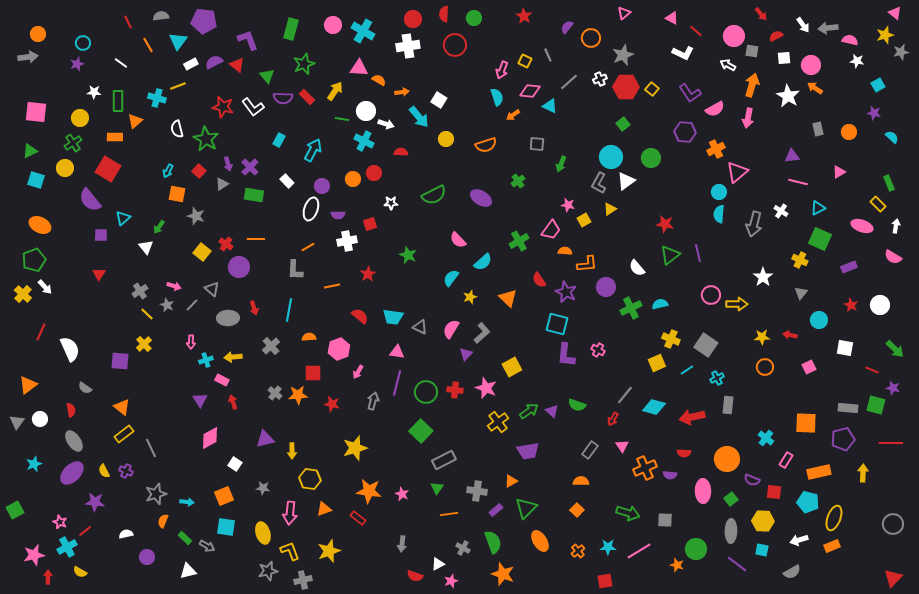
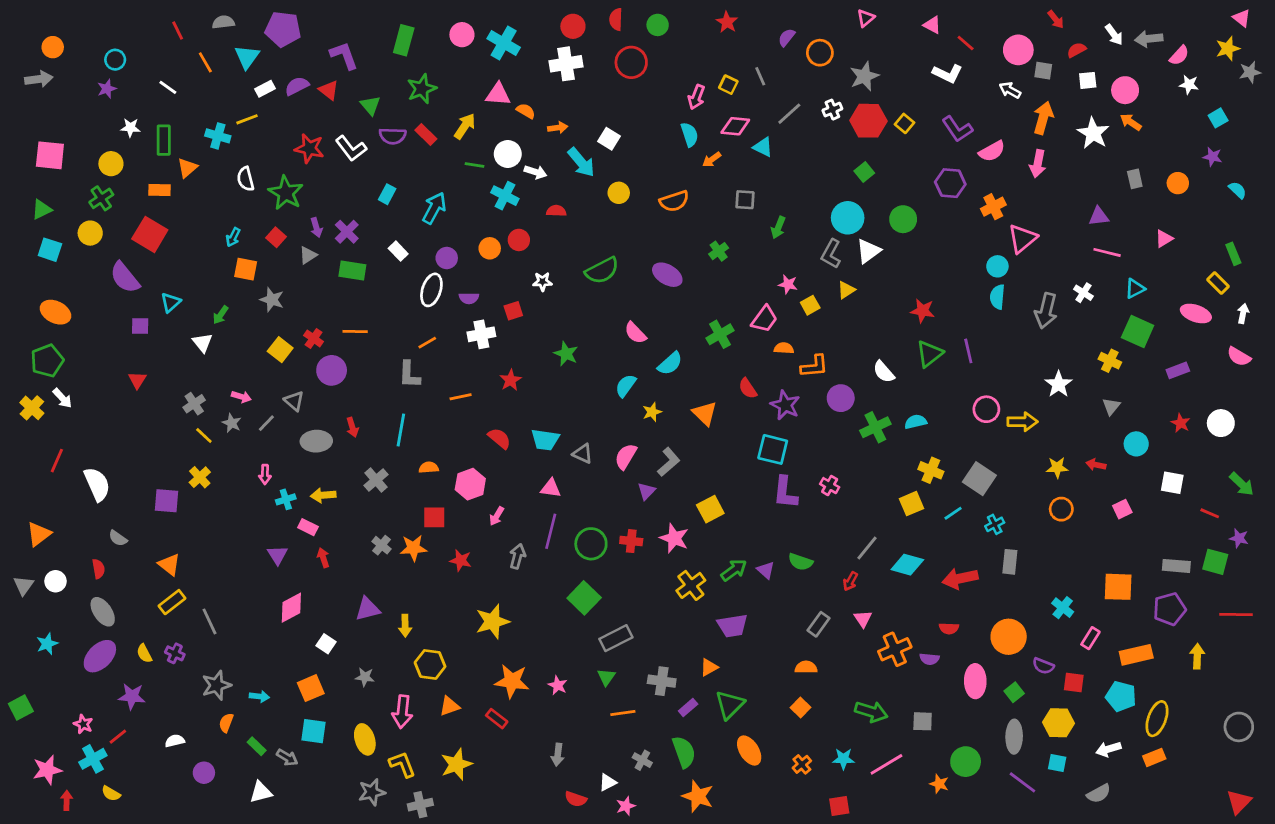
pink semicircle: (850, 40) -> (1179, 55), turned 119

